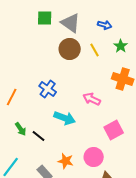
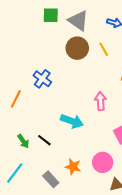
blue cross: (48, 89) -> (42, 79), moved
pink arrow: (92, 99) -> (101, 101), turned 60
green arrow: (21, 129) -> (23, 141), moved

